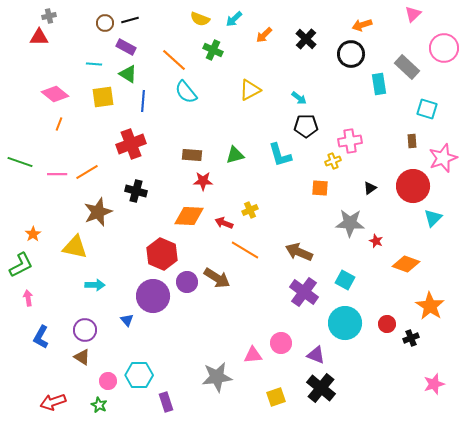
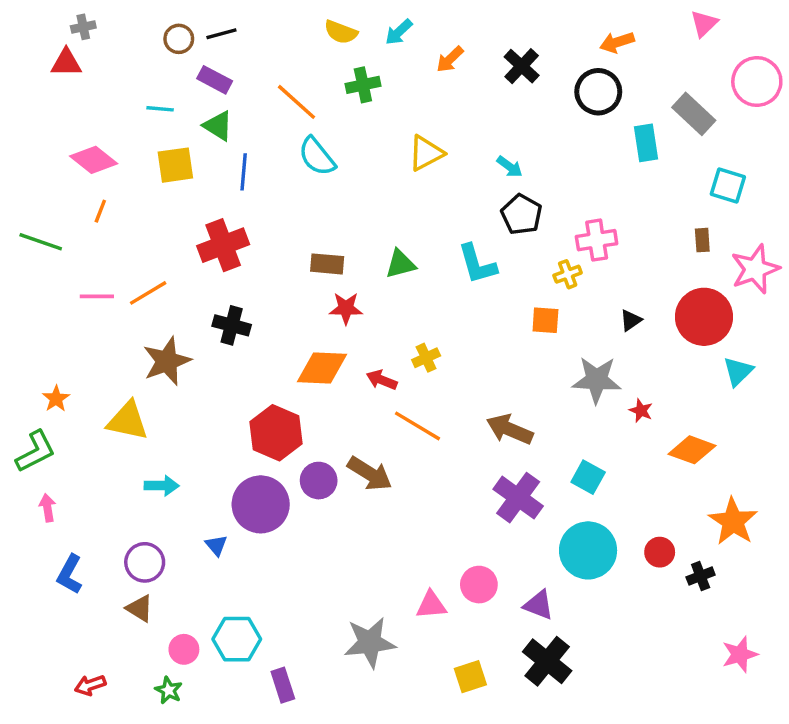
green cross: (213, 50) -> (363, 85), turned -36
black pentagon: (306, 126) -> (522, 215), turned 30
green line: (20, 162) -> (41, 242), moved
red arrow: (53, 402) -> (90, 685), size x0.7

